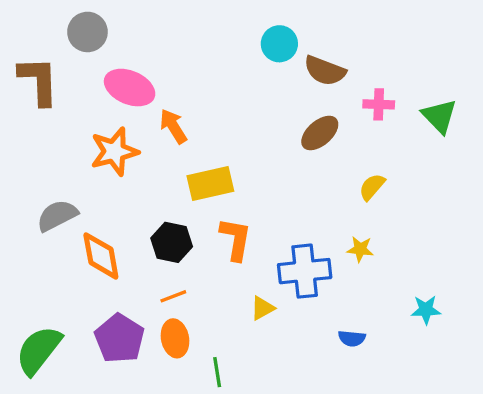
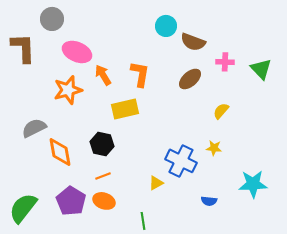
orange L-shape: (236, 239) -> (140, 74), moved
blue cross: (305, 271) -> (181, 161), turned 32
cyan star: (426, 310) -> (253, 184), size x1.6
orange ellipse: (175, 338) -> (104, 201), turned -60
green line: (217, 372) -> (143, 221), moved

